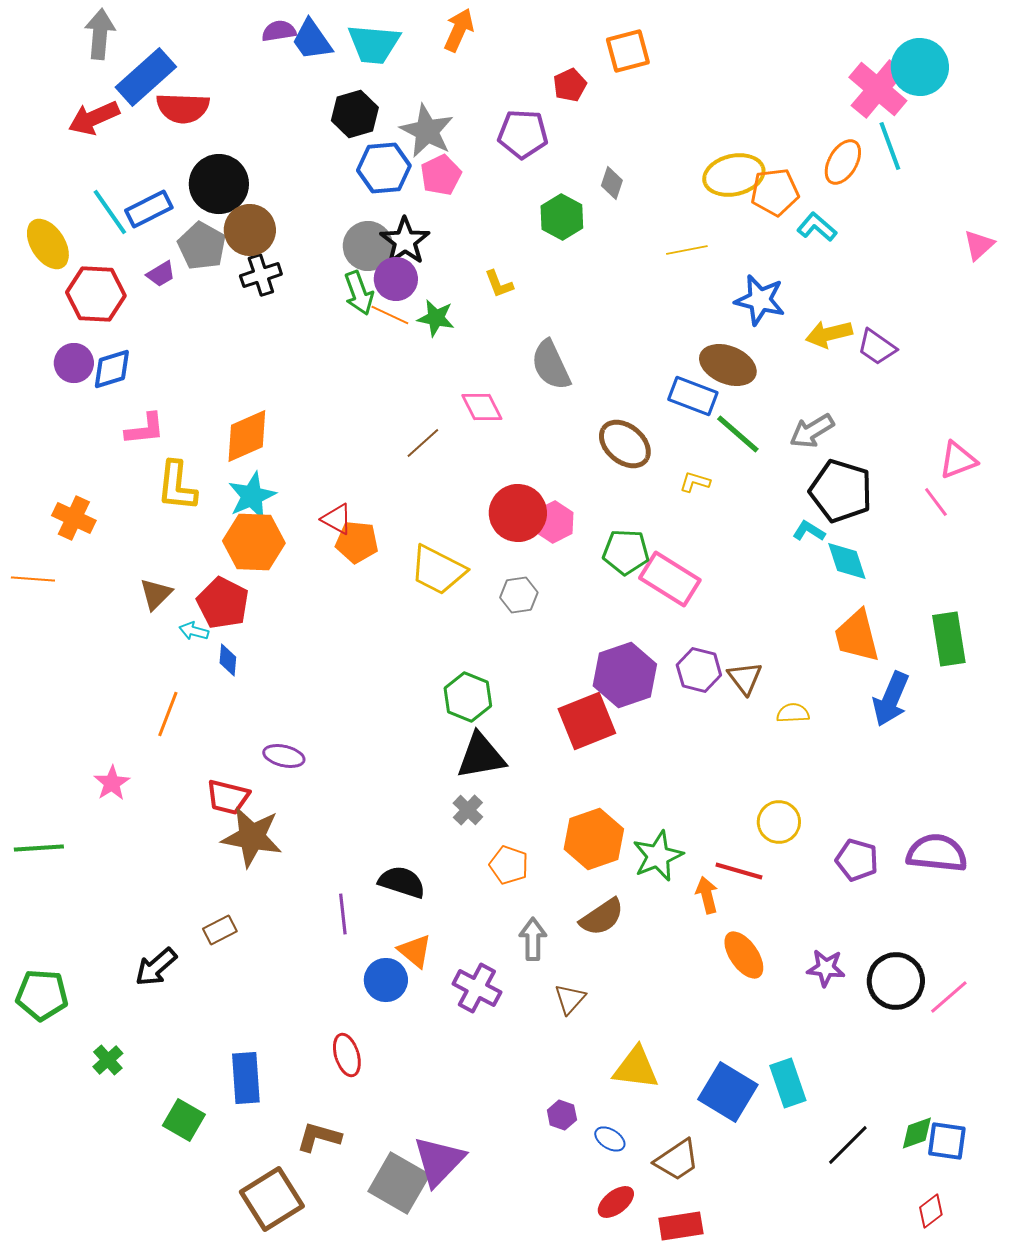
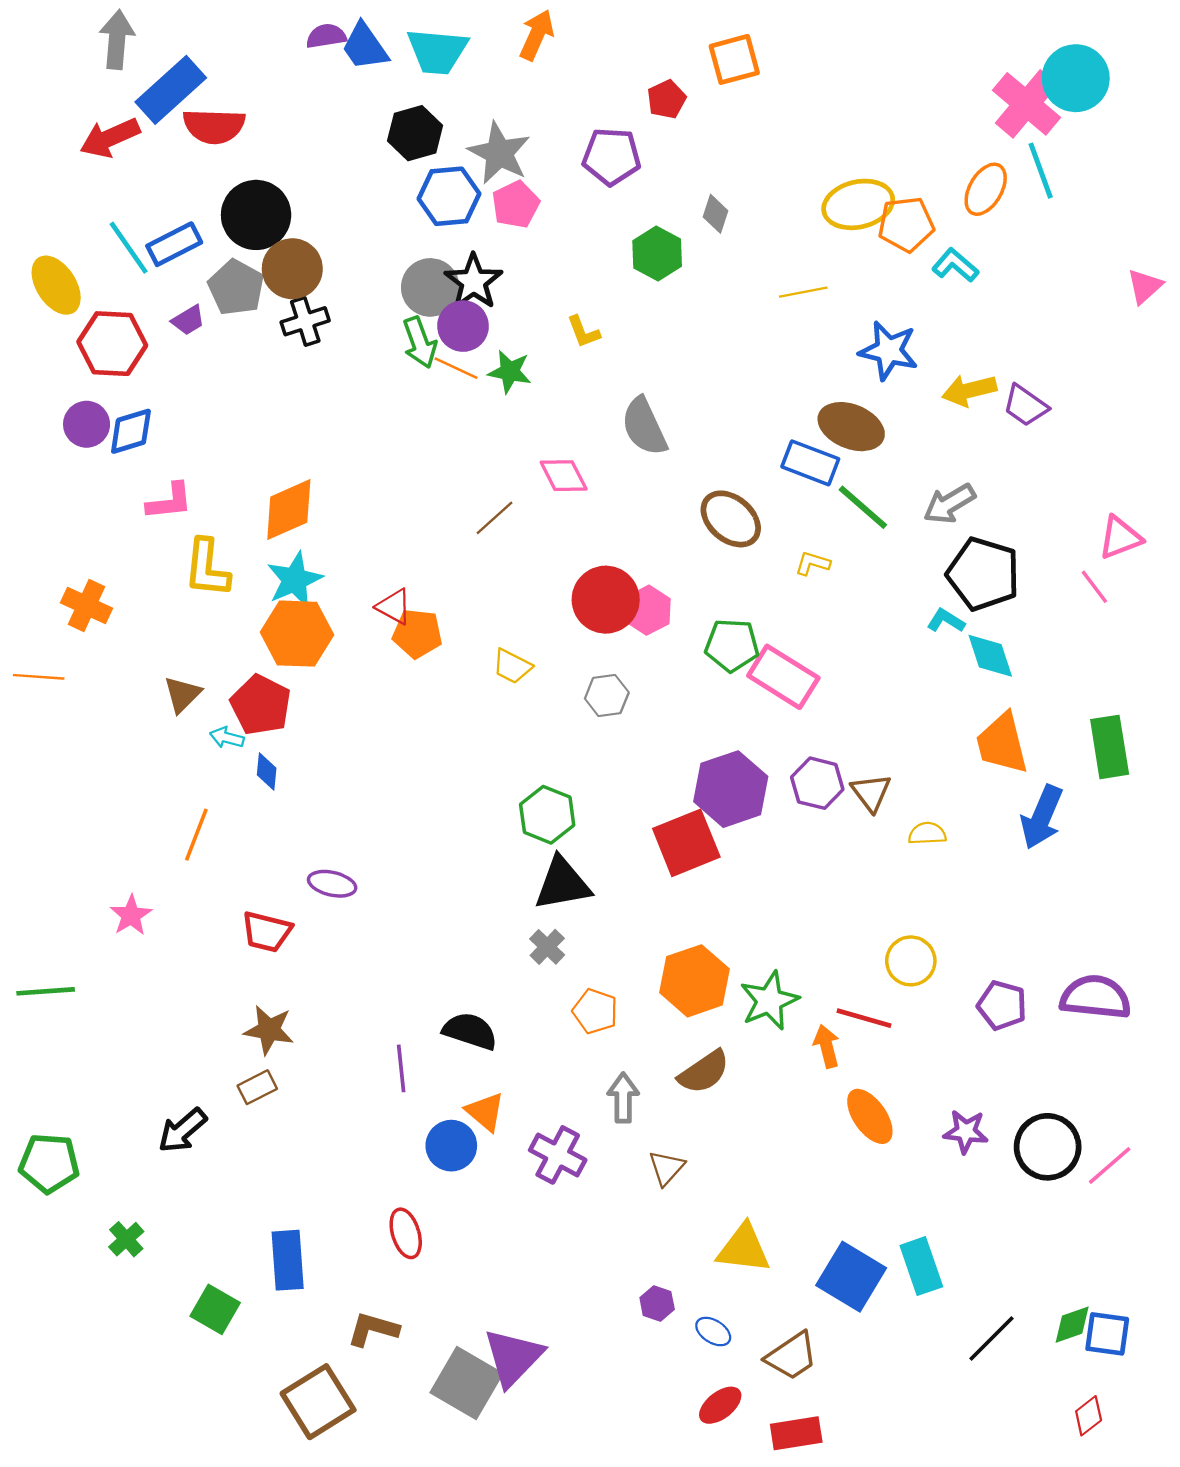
yellow trapezoid: (438, 570) -> (512, 666), size x0.6
brown star: (252, 837) -> (269, 1030), moved, size x0.7

